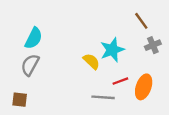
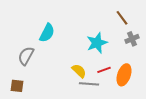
cyan semicircle: (34, 38) -> (47, 33), moved
yellow semicircle: (91, 61) -> (79, 71), moved

